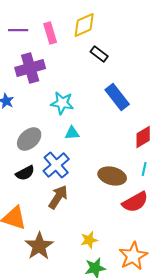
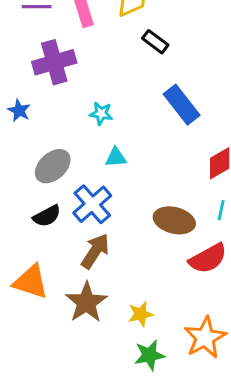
cyan star: (62, 103) -> (101, 113), size x0.7
brown star: (39, 246) -> (86, 302), moved

